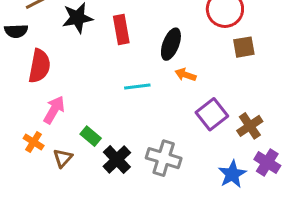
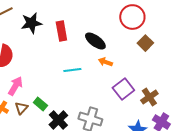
black ellipse: (171, 44) -> (95, 41), turned -75
brown square: (244, 47) -> (145, 43), turned -35
brown triangle: (63, 158) -> (21, 108), moved

